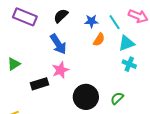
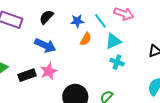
blue arrow: (58, 44) -> (45, 45), turned -30
black rectangle: (40, 84) -> (27, 75), moved

